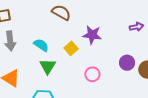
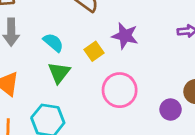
purple circle: (127, 63) -> (171, 110), moved
pink circle: (92, 74) -> (120, 90), size x1.6

